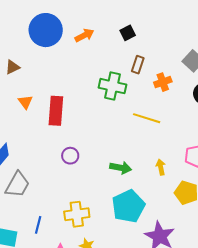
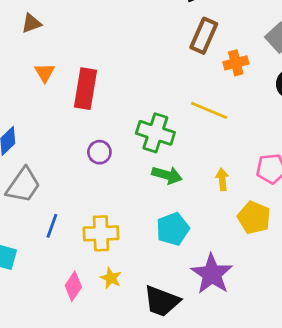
brown rectangle: (138, 65) -> (204, 36), size x1.4
green cross: (112, 86) -> (155, 133), moved
cyan pentagon: (128, 206) -> (173, 229), size x0.7
blue line: (38, 225) -> (52, 226), moved

